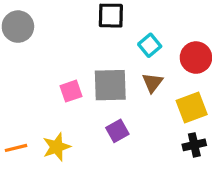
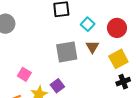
pink square: (71, 91) -> (24, 74), moved, turned -32
purple square: (117, 131) -> (57, 86), moved

